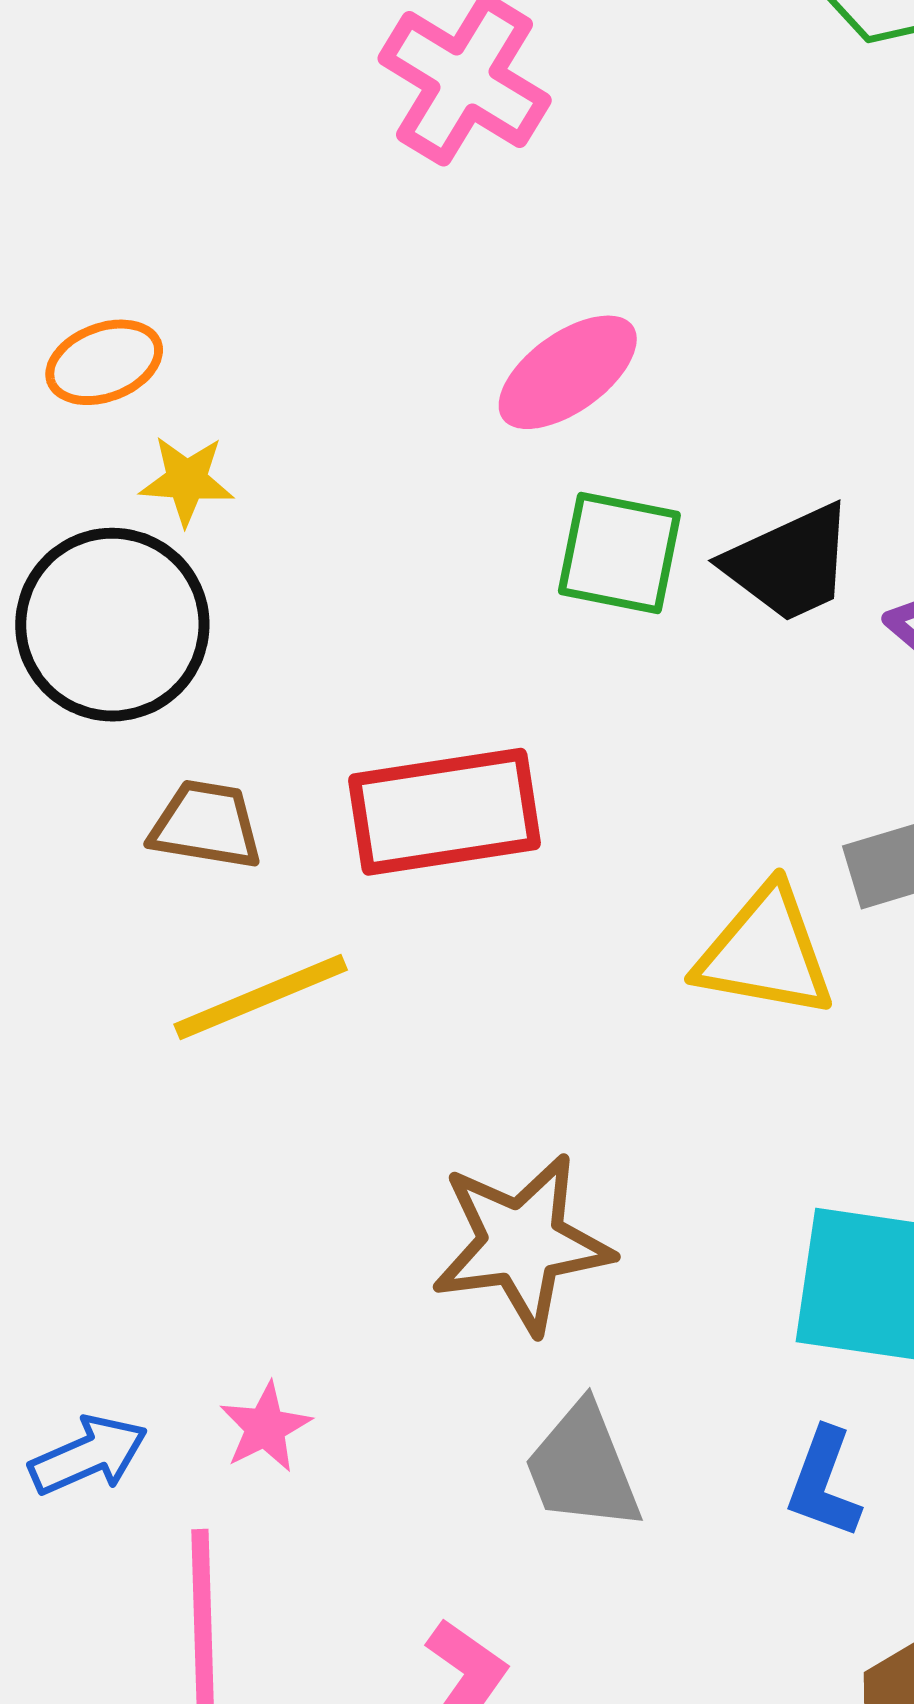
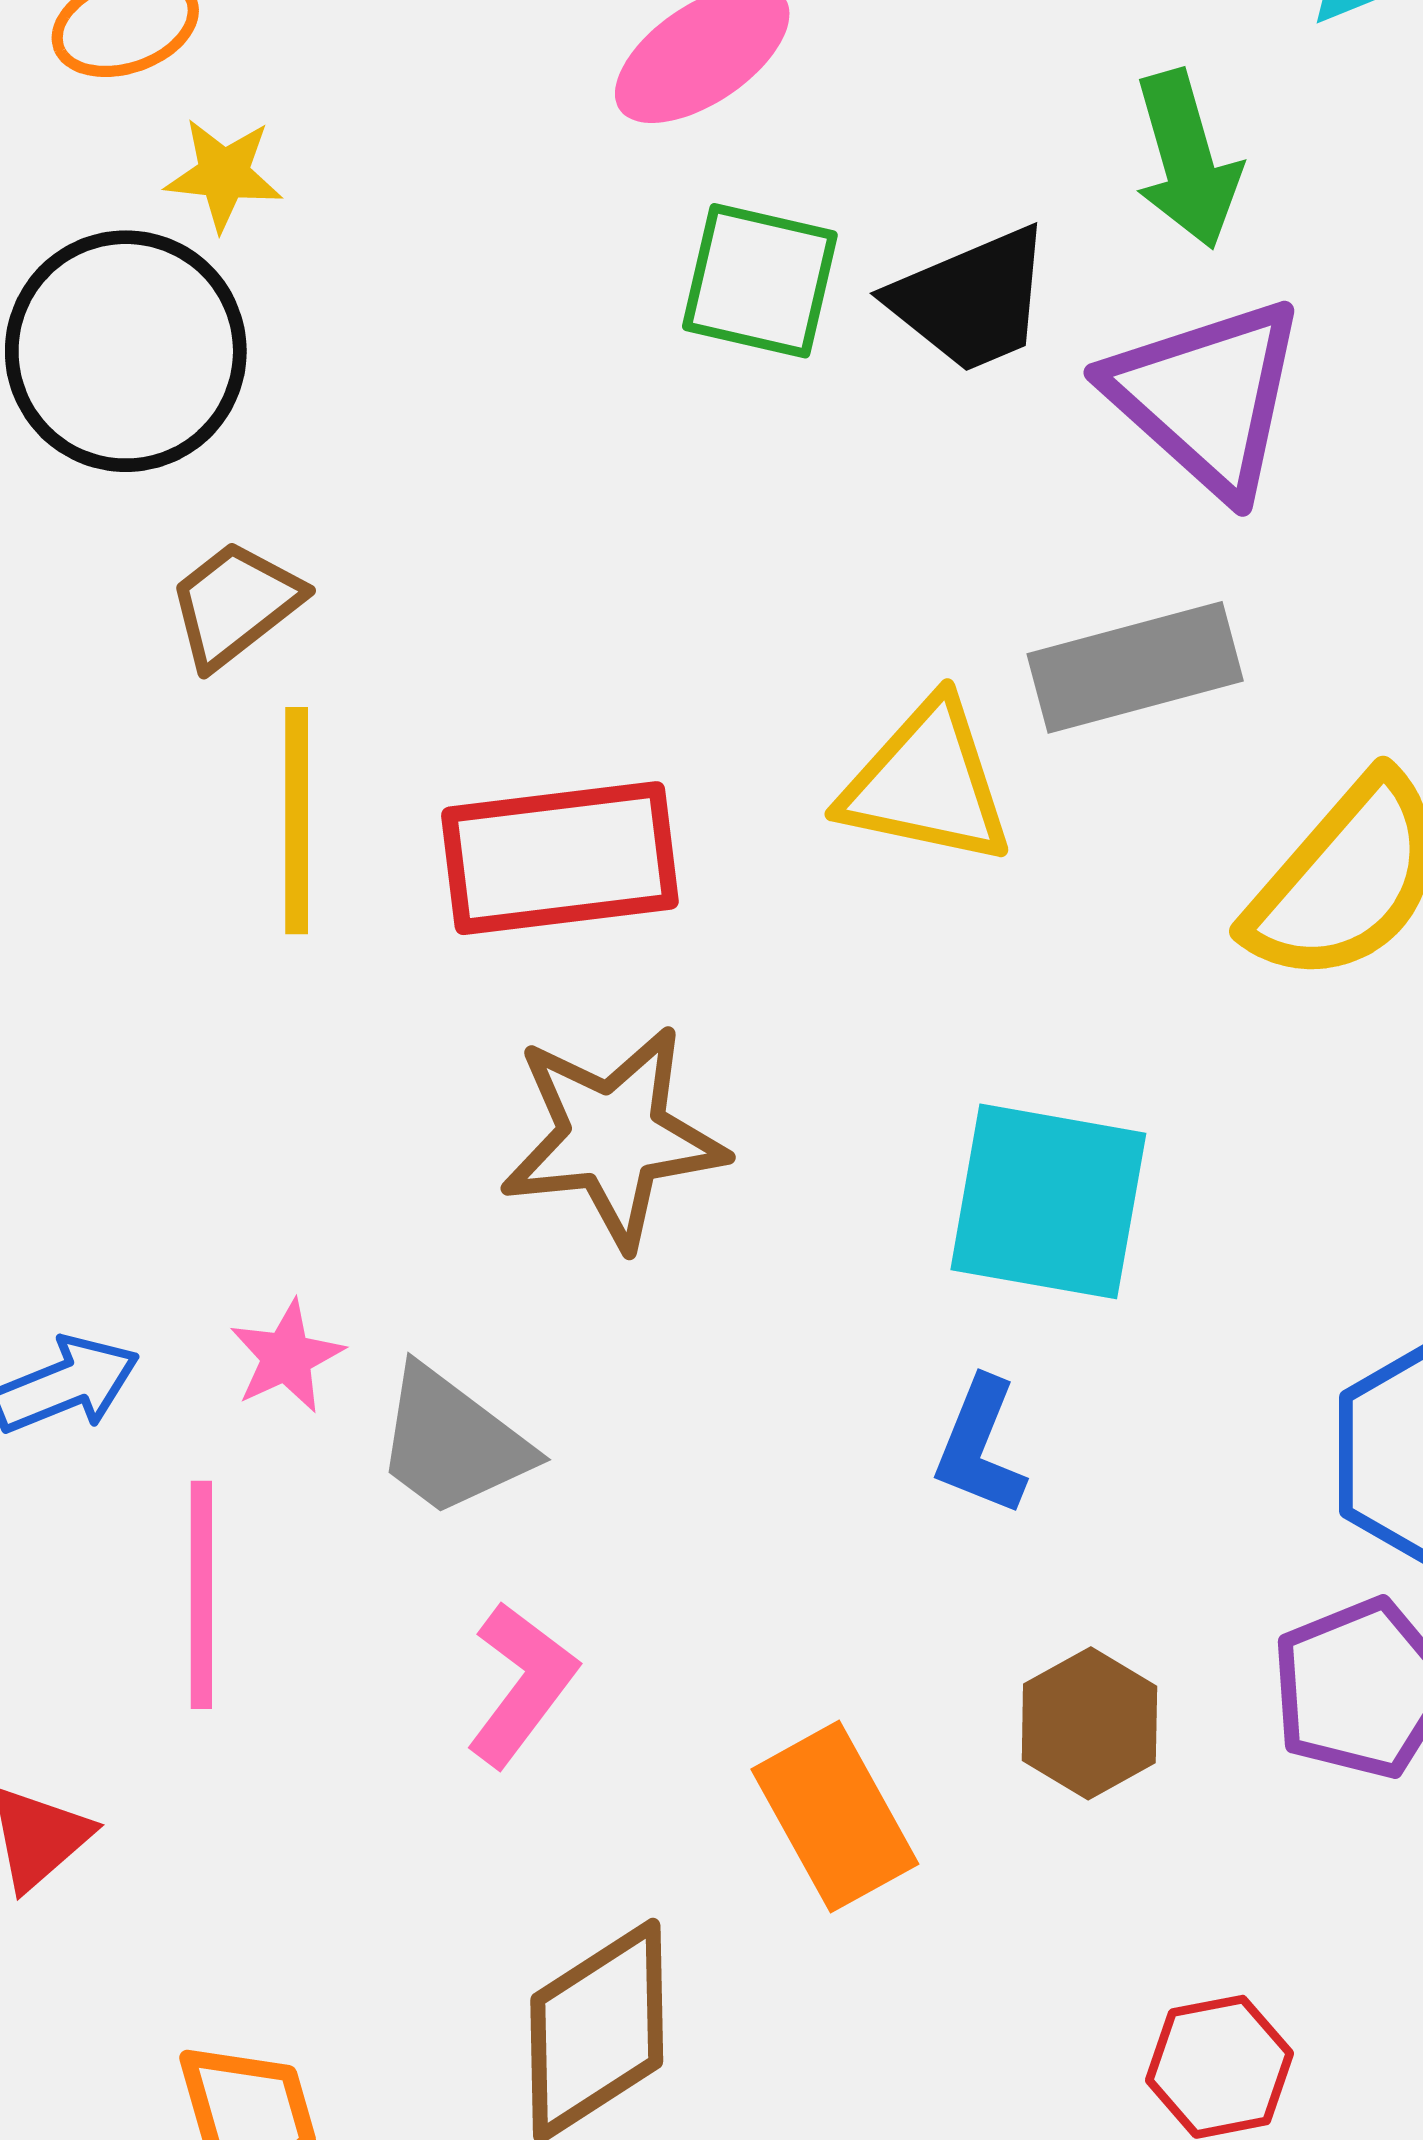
red rectangle: (444, 812) -> (560, 858), moved
brown trapezoid: (206, 825) -> (235, 604), turned -49
yellow line: (261, 997) -> (297, 821), turned -69
gray trapezoid: (583, 1467) -> (452, 1442), moved, turned -33

